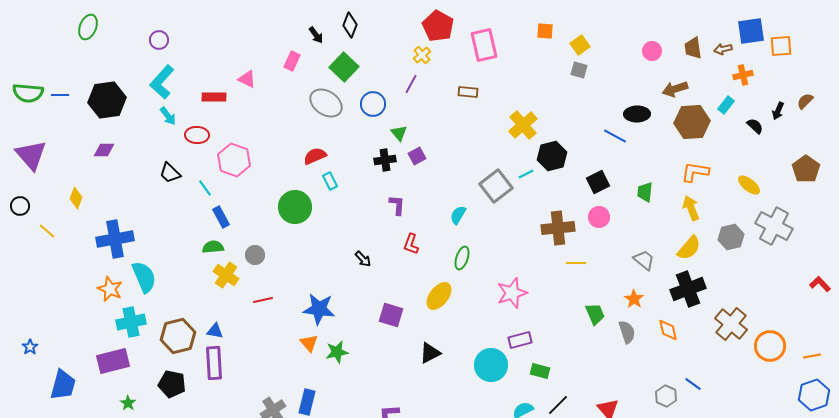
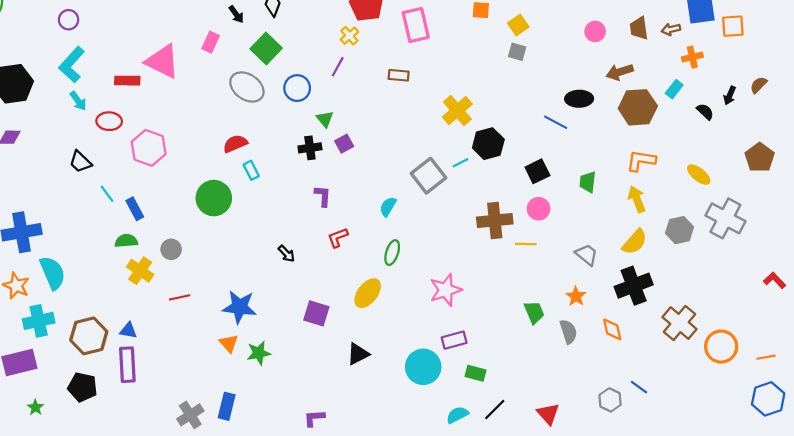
pink triangle: (247, 79) -> (163, 61), size x1.8
cyan line: (205, 188) -> (107, 194), moved
red L-shape: (411, 244) -> (338, 238), turned 50
yellow line: (576, 263) -> (526, 244), moved

